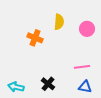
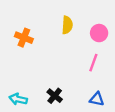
orange cross: (35, 38) -> (24, 38), moved
pink line: (82, 67) -> (93, 63), moved, turned -63

